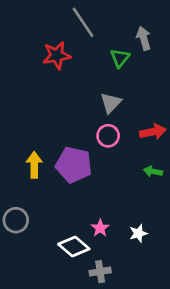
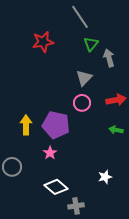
gray line: (83, 22) -> (80, 17), moved
gray arrow: (144, 38) -> (109, 58), moved
pink star: (100, 228) -> (50, 153), moved

